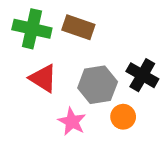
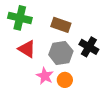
brown rectangle: (78, 27) -> (61, 25), moved
orange circle: (123, 117) -> (65, 80), moved

